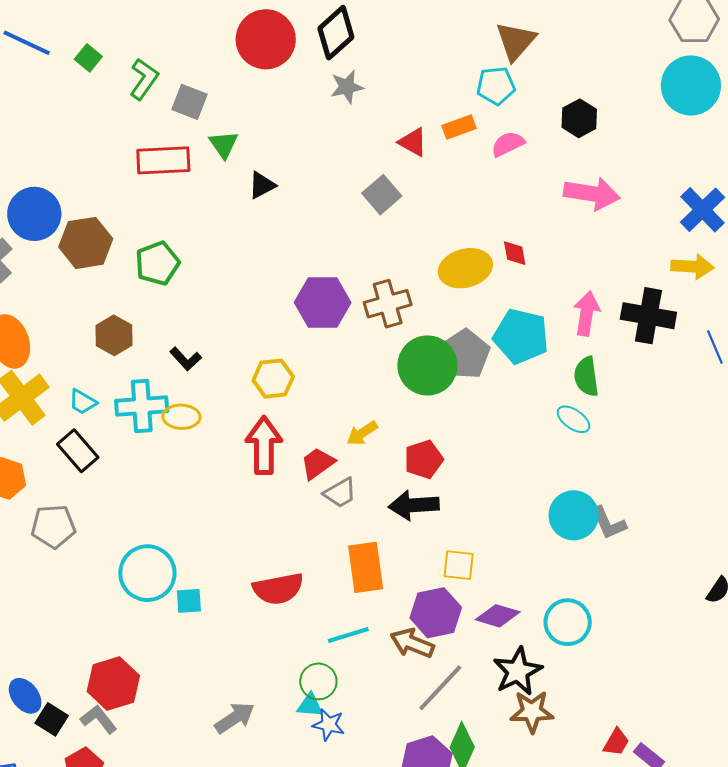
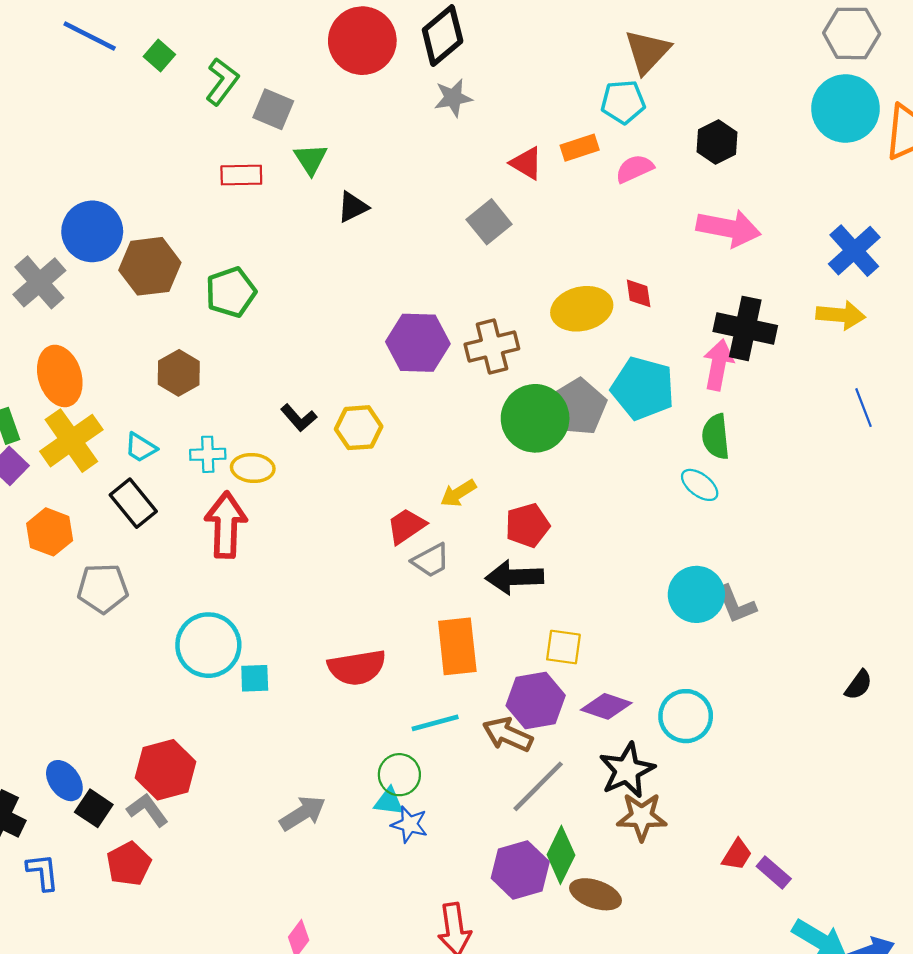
red rectangle: (163, 160) -> (241, 175), size x0.7
black cross: (648, 316) -> (745, 328), moved
black L-shape: (186, 359) -> (299, 418), moved
cyan cross: (142, 406) -> (208, 454), size x0.6
red arrow: (264, 445) -> (226, 525), moved

